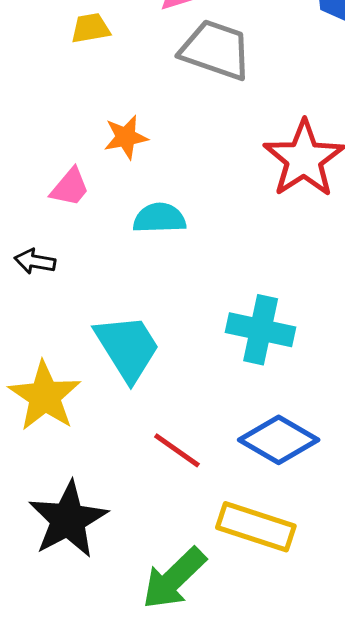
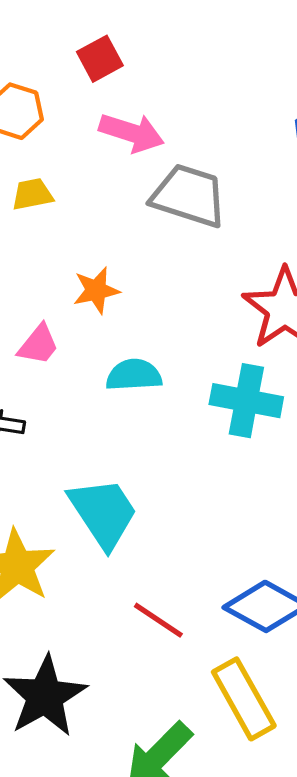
yellow trapezoid: (91, 28) -> (32, 194), moved
cyan cross: (261, 330) -> (246, 401), moved
yellow rectangle: (256, 527) -> (244, 699), turned 44

